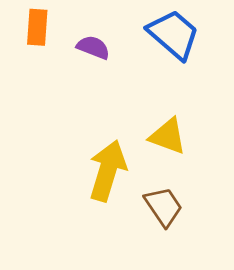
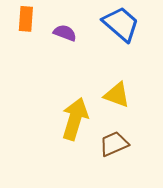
brown trapezoid: (163, 207) -> (114, 144), turned -80

